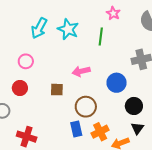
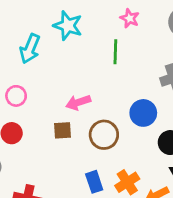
cyan star: (68, 29) -> (68, 26), moved
pink arrow: (81, 71) -> (78, 102), moved
brown circle: (86, 107) -> (104, 135), moved

